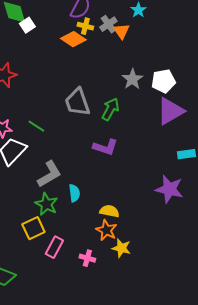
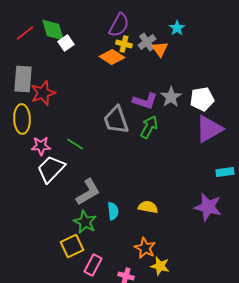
purple L-shape: (105, 147) -> (145, 101), moved
yellow semicircle: (109, 211) -> (148, 207), moved

